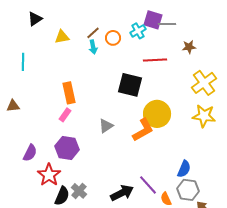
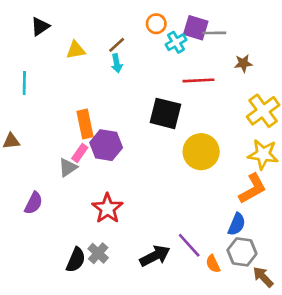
orange circle: (113, 38) -> (156, 24), moved
gray triangle: (106, 126) -> (68, 168), moved
orange L-shape: (143, 130) -> (253, 189), moved
purple hexagon: (67, 148) -> (106, 145), moved
red star: (49, 175) -> (107, 208), moved

